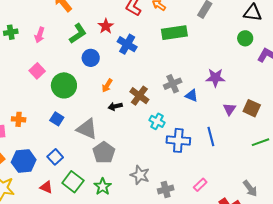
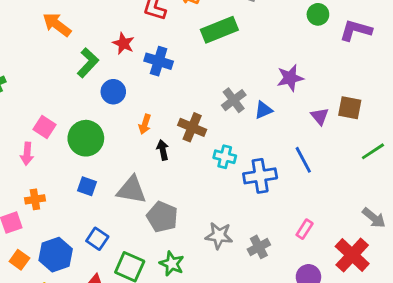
pink arrow: (40, 35) -> (27, 154), moved
blue triangle: (192, 96) -> (263, 110), turned -32
black arrow: (115, 106) -> (163, 150), turned 104

